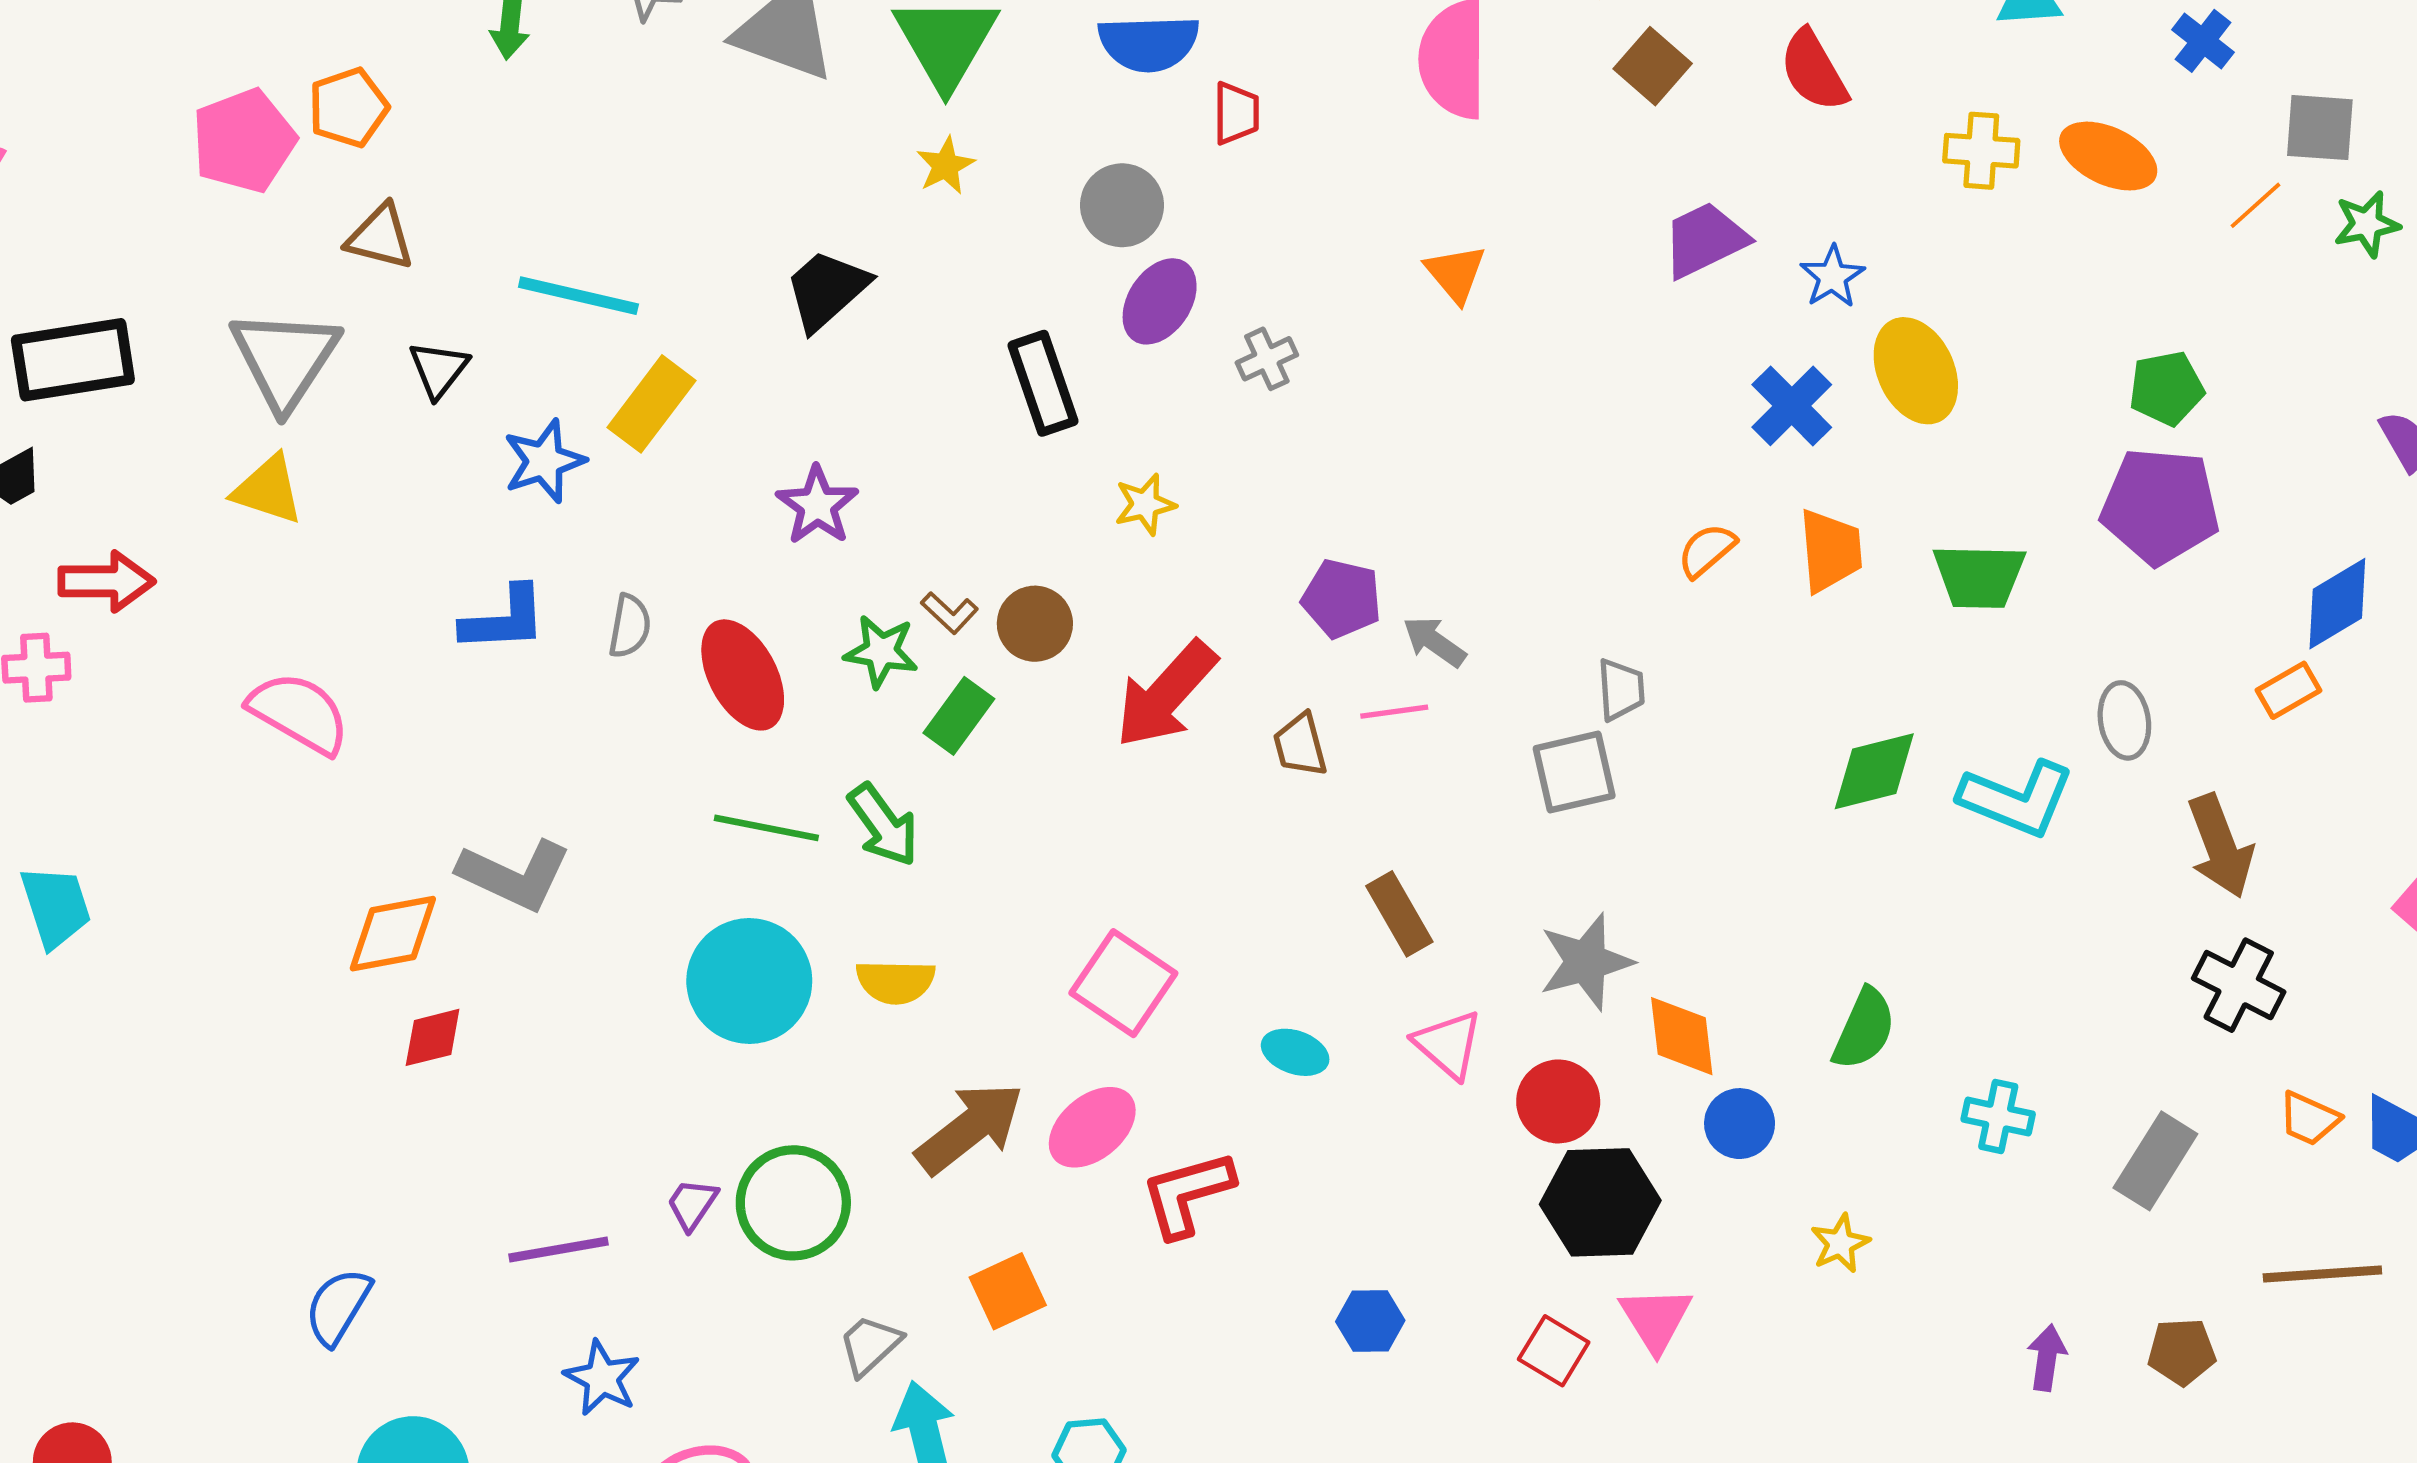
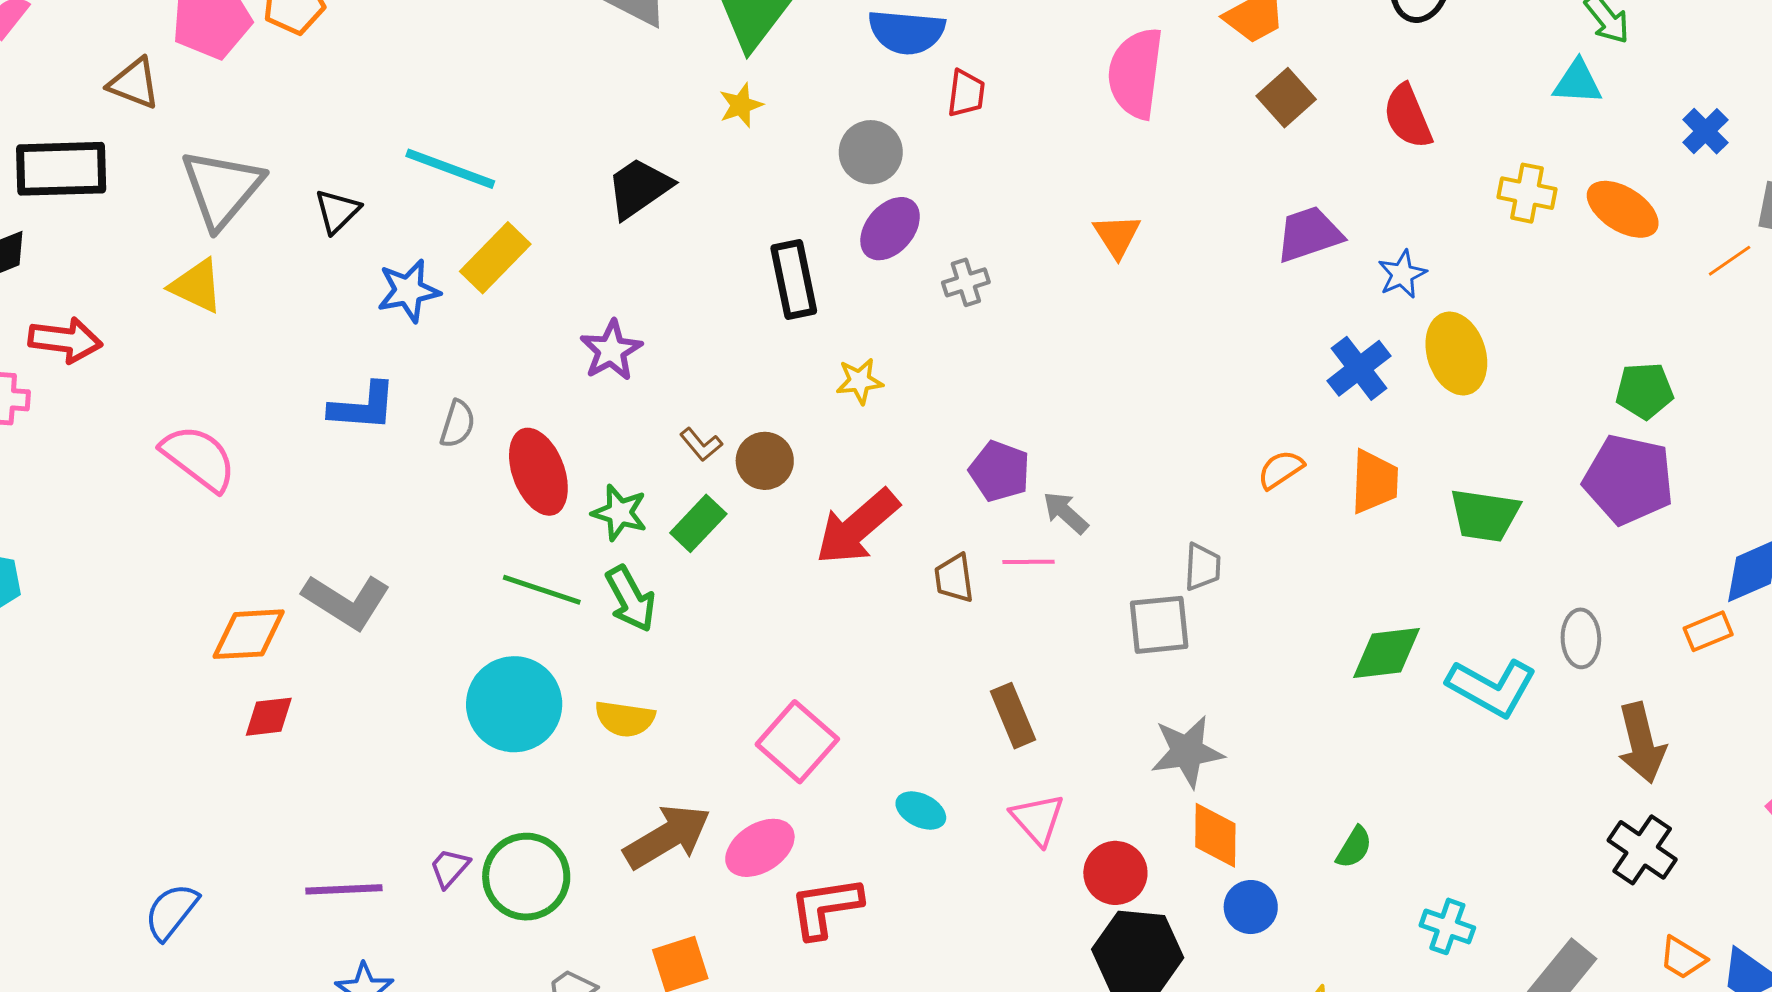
brown triangle: (380, 237) -> (134, 83), moved
green star: (881, 651) -> (620, 513), moved
gray star: (1586, 962) -> (1187, 752), moved
green semicircle: (1864, 1029) -> (1354, 847), size x0.7

